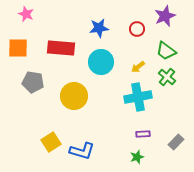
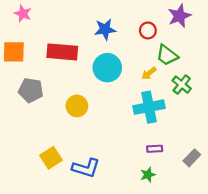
green trapezoid: (166, 51) -> (167, 55), moved
yellow circle: (74, 96) -> (77, 106), size x0.7

